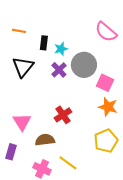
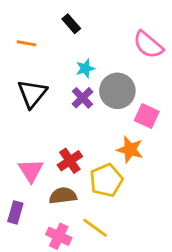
black rectangle: (44, 43) -> (71, 24), moved, turned -48
orange star: (108, 107) -> (130, 150), moved
red cross: (63, 115) -> (70, 161), moved
yellow pentagon: (106, 141) -> (106, 180), moved

